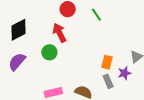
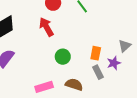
green circle: (49, 52) -> (63, 57), moved

